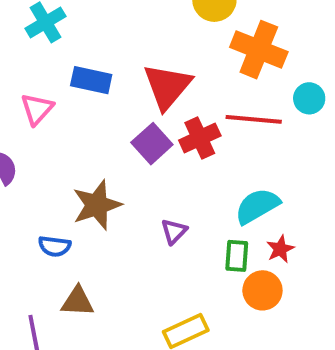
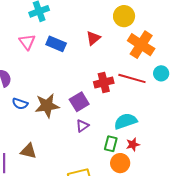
red triangle: (167, 86) -> (93, 38), moved, size x0.6
pink triangle: (37, 109) -> (27, 42), moved, turned -30
purple square: (152, 144) -> (79, 102), moved
blue semicircle: (55, 246) -> (20, 104), moved

